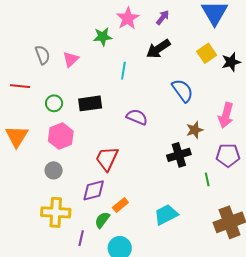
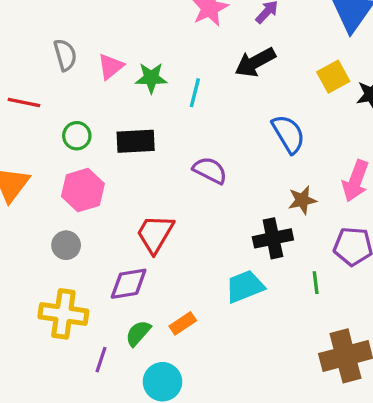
green star: (103, 37) -> (151, 78), moved
orange rectangle: (120, 205) -> (183, 323), moved
cyan trapezoid: (166, 215) -> (245, 286), moved

